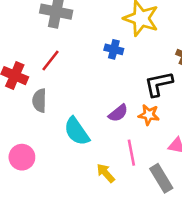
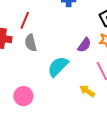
gray semicircle: (39, 101) -> (31, 43), moved
cyan semicircle: (77, 131) -> (58, 66), turned 95

